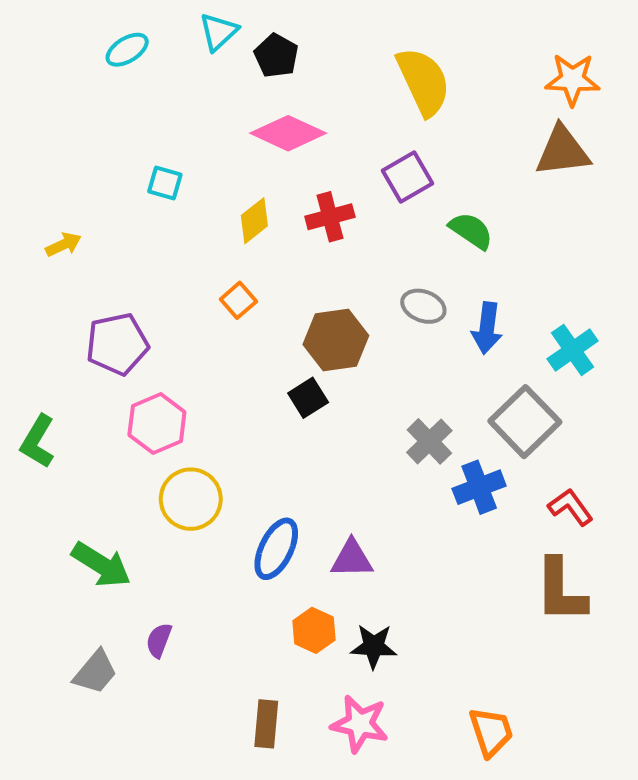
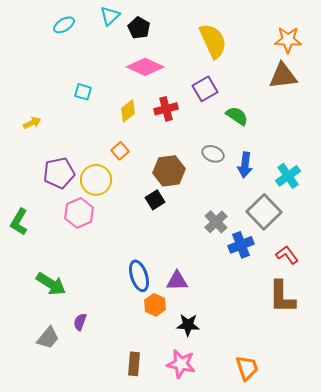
yellow circle: (191, 499) -> (96, 180), moved
blue ellipse: (276, 549) -> (139, 276), turned -44
orange hexagon: (314, 630) -> (155, 305), moved

